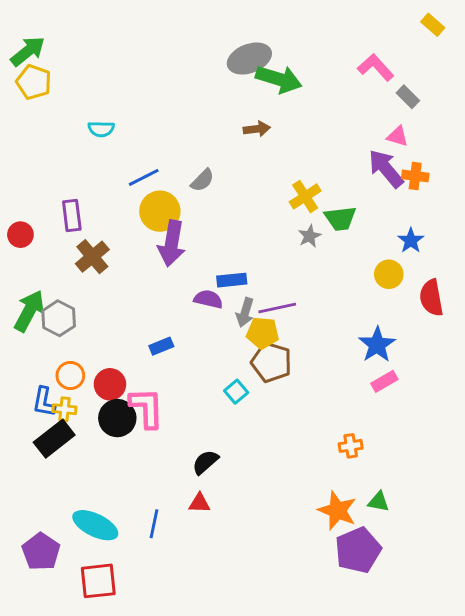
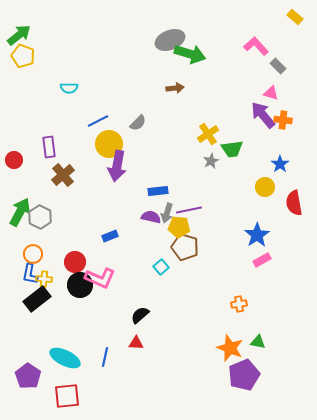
purple semicircle: (208, 299) -> (151, 217), moved
orange circle: (70, 376) -> (33, 254), moved
pink L-shape: (147, 408) -> (100, 278), turned 116

